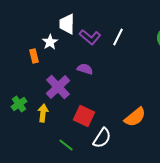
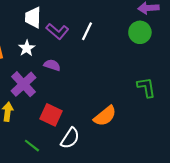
white star: (50, 42) -> (27, 48), moved

